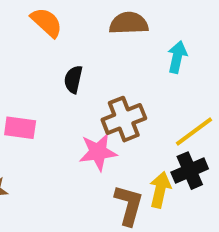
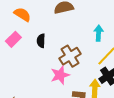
cyan arrow: (177, 57) -> (99, 33), moved
pink rectangle: (20, 128) -> (13, 39), moved, turned -42

